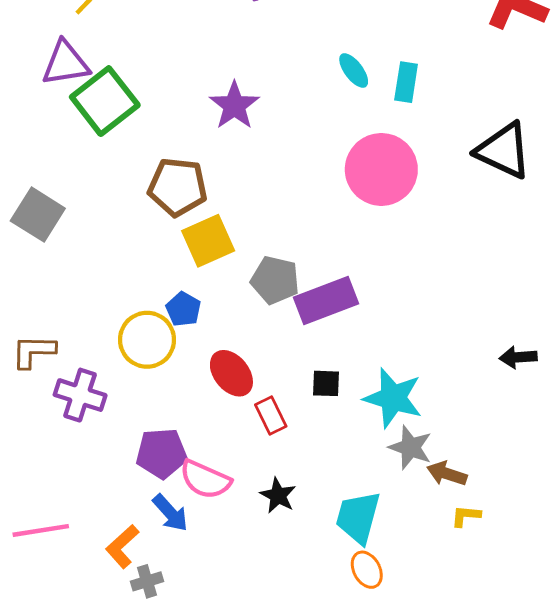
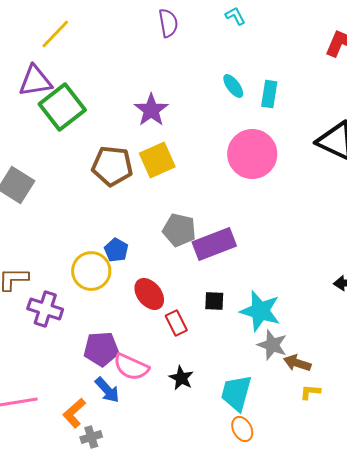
yellow square: (208, 241) -> (157, 160), moved

